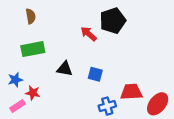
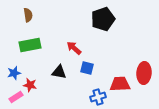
red arrow: (89, 34) -> (74, 48), moved
black triangle: (65, 69) -> (59, 72), moved
red ellipse: (158, 104) -> (144, 73), moved, turned -35

